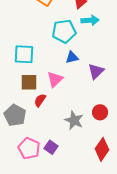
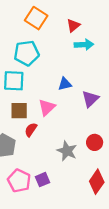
cyan pentagon: (64, 31) -> (27, 53), moved
purple square: (51, 147) -> (43, 180), turned 32

